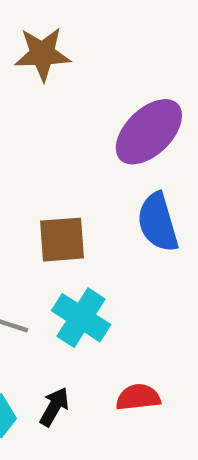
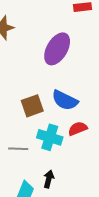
blue semicircle: (158, 222) -> (65, 100), moved, turned -32
red semicircle: (138, 397) -> (78, 129), moved

